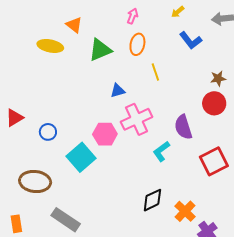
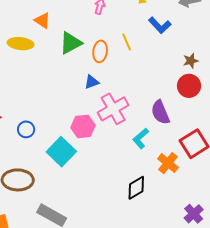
orange ellipse: (137, 44) -> (100, 51), moved
yellow line: (155, 72) -> (127, 42), moved
orange cross: (185, 211) -> (168, 163), moved

